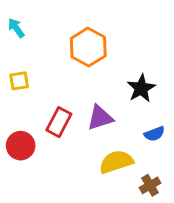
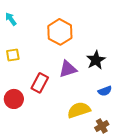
purple triangle: (100, 118) -> (68, 69), moved

